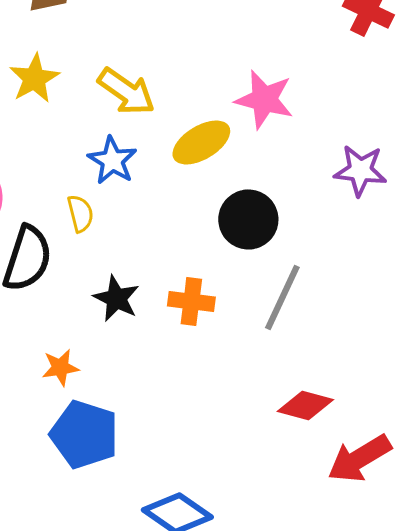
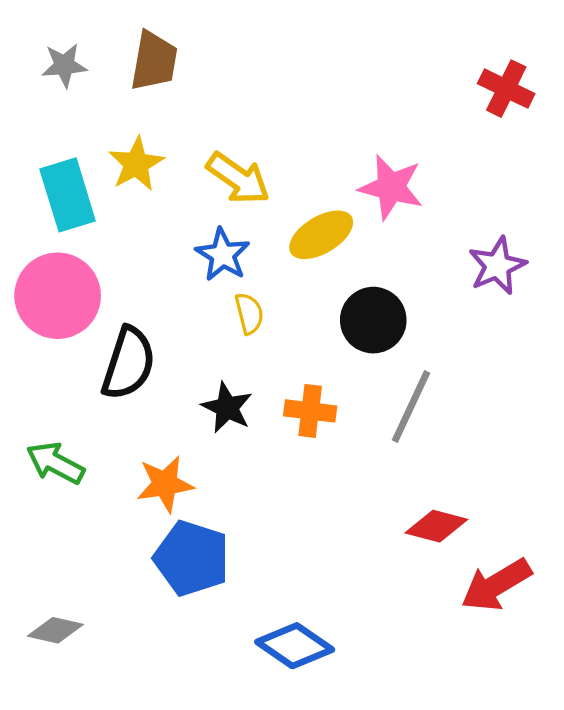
purple star: (360, 170) -> (497, 266), turned -30
yellow semicircle: (80, 213) -> (249, 313), moved
orange star: (60, 367) -> (165, 484), size x1.4

